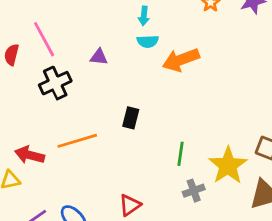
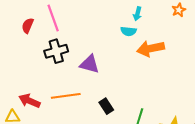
cyan arrow: (144, 16) -> (137, 14), moved
purple triangle: (99, 57) -> (90, 64), moved, size x1.5
black rectangle: (131, 118) -> (106, 106), moved, turned -56

